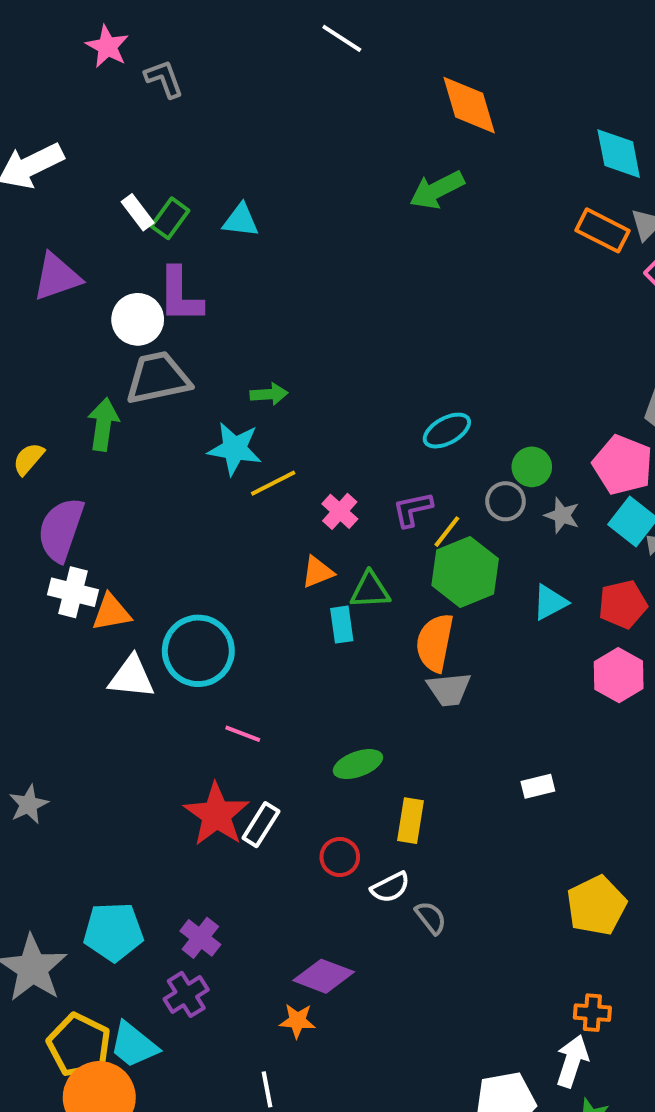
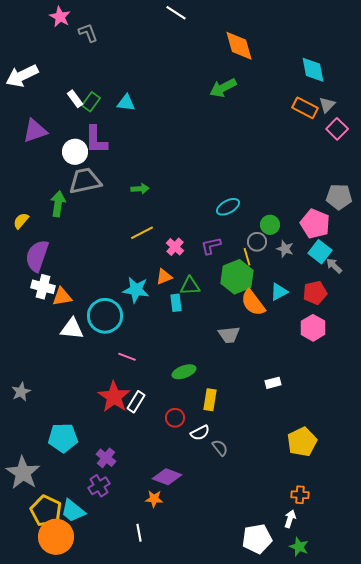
cyan star: (235, 449) -> (136, 290), moved
yellow line: (447, 532) -> (247, 257), moved, turned -54
orange semicircle: (435, 643) -> (253, 303), moved, turned -48
cyan pentagon: (113, 932) -> (63, 438), moved
white arrow: (572, 1061) -> (290, 519), size x0.7

